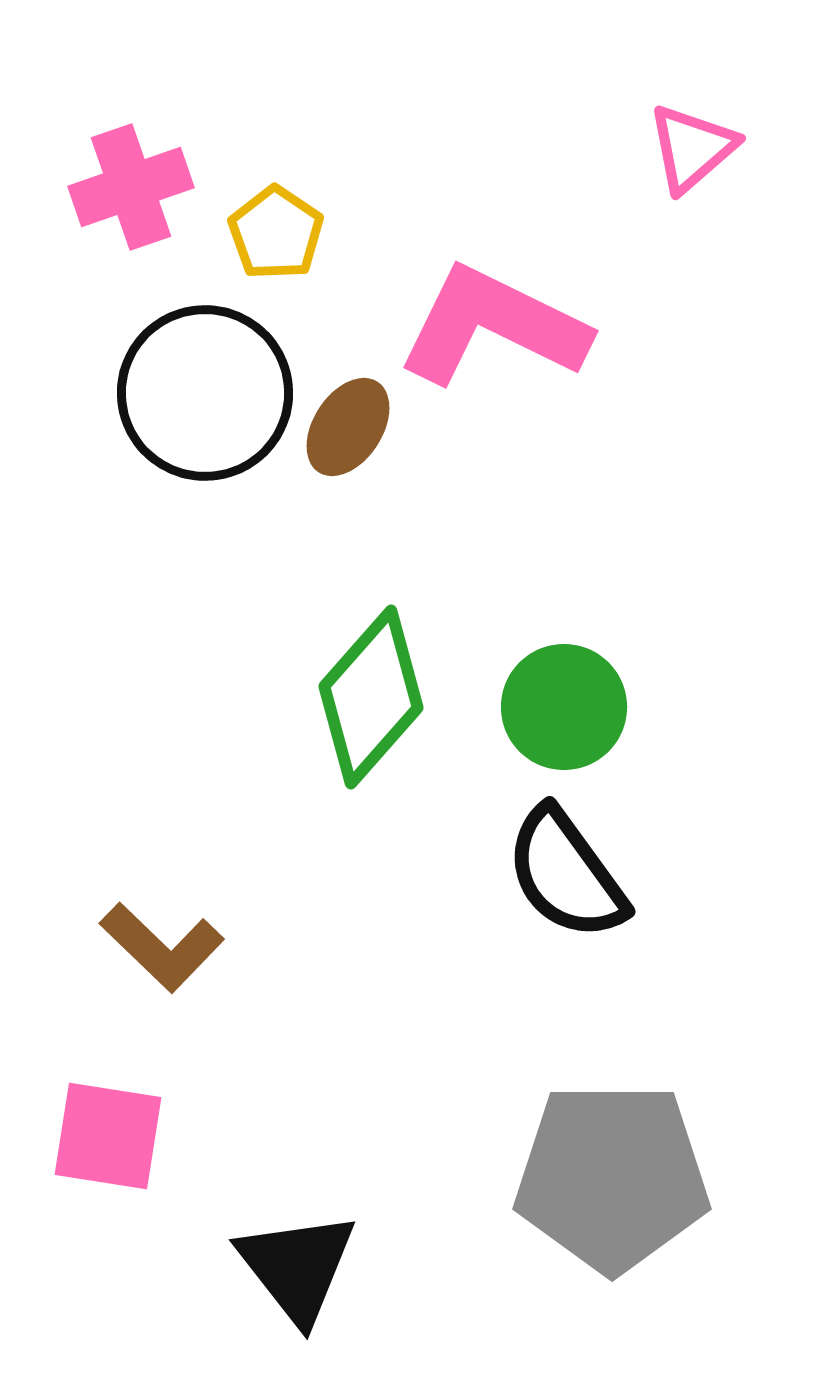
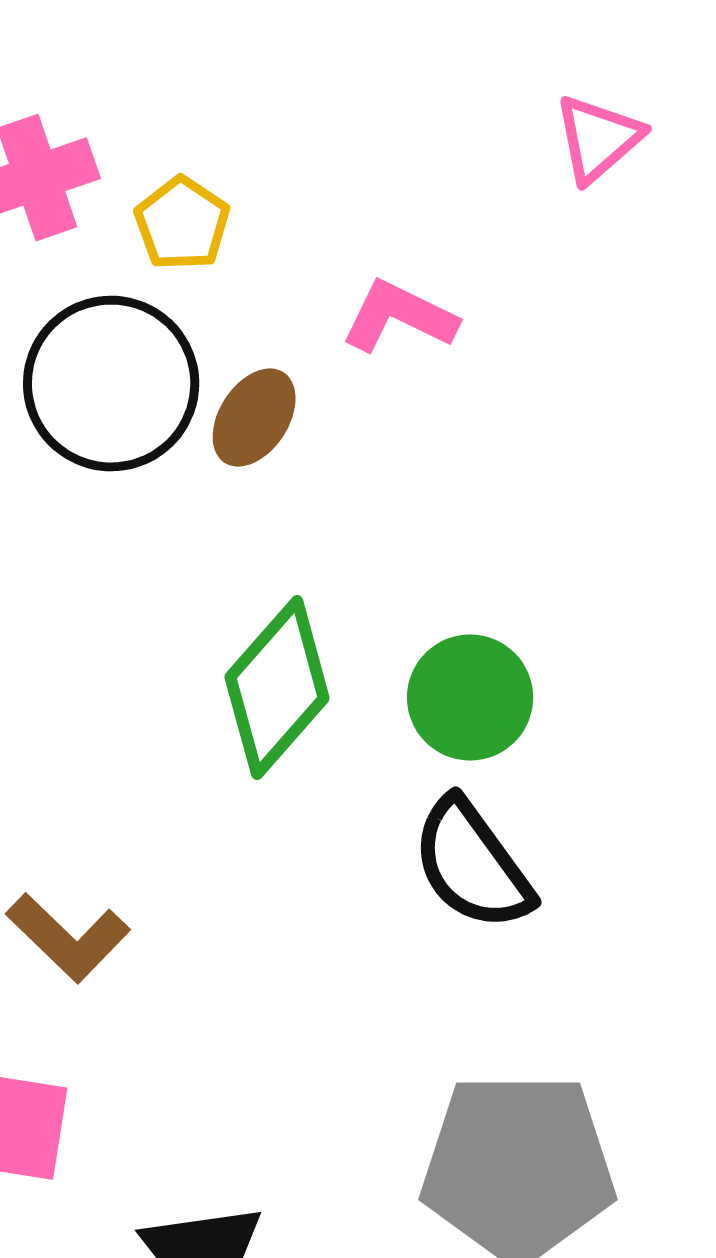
pink L-shape: (493, 326) -> (399, 317), size x0.6

